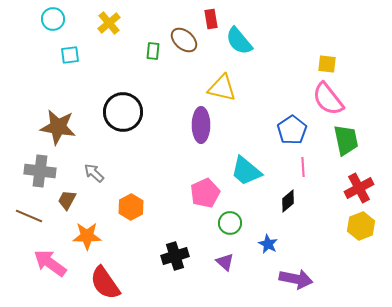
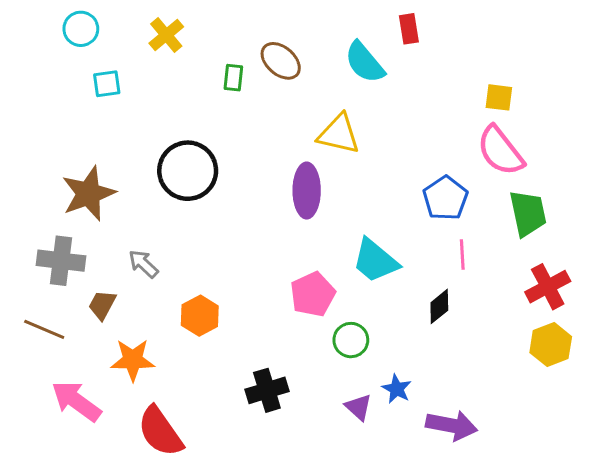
red rectangle: (211, 19) -> (409, 29), moved
brown star: (58, 127) -> (88, 194), turned -30
blue star: (268, 244) -> (397, 389), moved
purple triangle: (225, 262) -> (358, 407), moved

